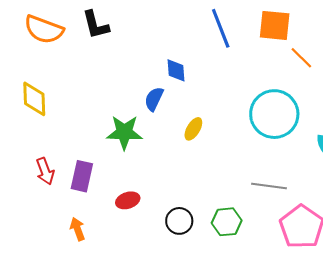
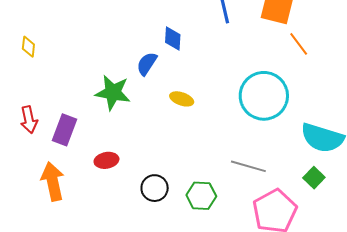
yellow diamond: (34, 99) -> (28, 47), size x0.6
yellow ellipse: (193, 129) -> (182, 99), turned 70
orange arrow: (78, 229) -> (53, 181), size x1.6

